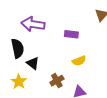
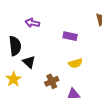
purple arrow: (33, 24) -> (32, 23), size x0.6

